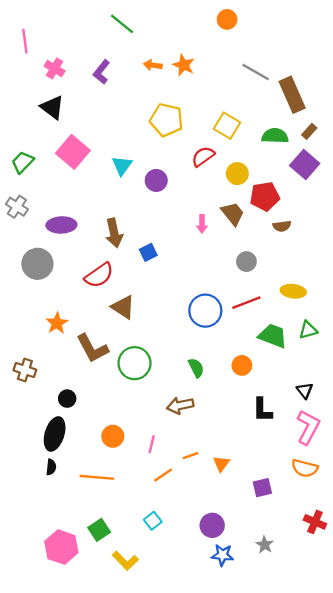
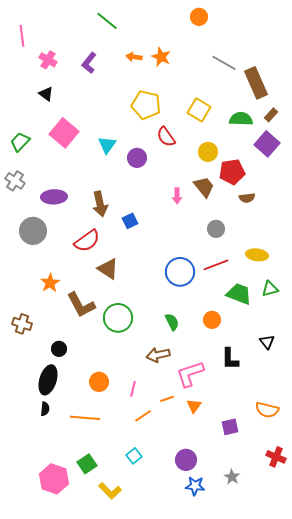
black triangle: (52, 107) -> (46, 94), size x0.7
red semicircle: (203, 156) -> (166, 137), moved, turned -90
pink L-shape: (308, 427) -> (190, 374), moved, turned -136

